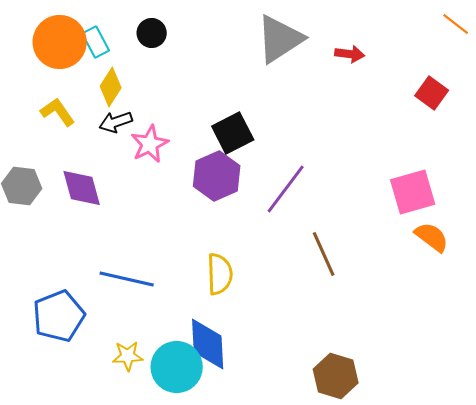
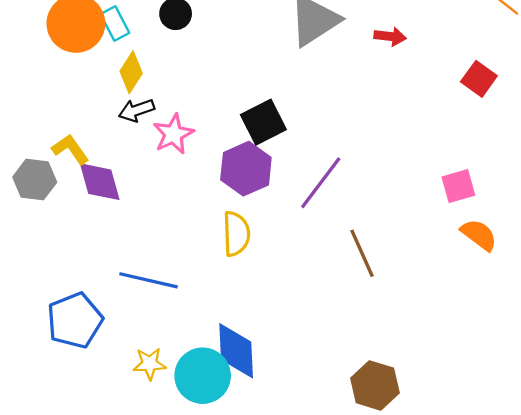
yellow L-shape: (58, 112) -> (70, 149), moved
pink square: (413, 192) -> (458, 186), size x0.7
yellow semicircle: (220, 274) -> (236, 234), moved

